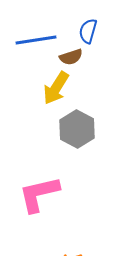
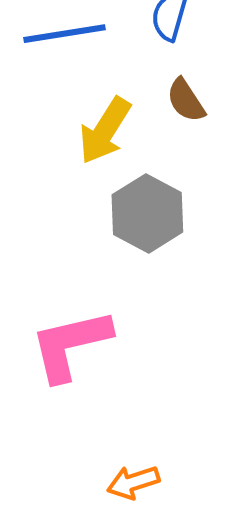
brown semicircle: (71, 57) -> (186, 100), moved, turned 75

